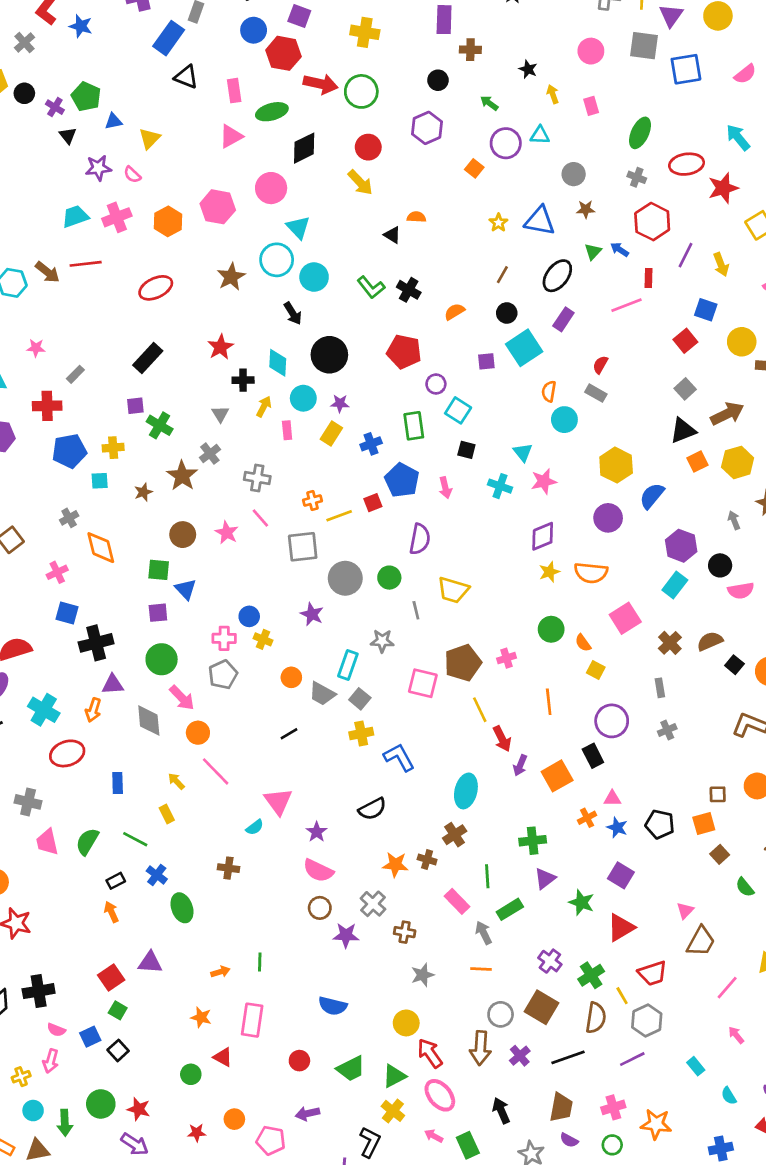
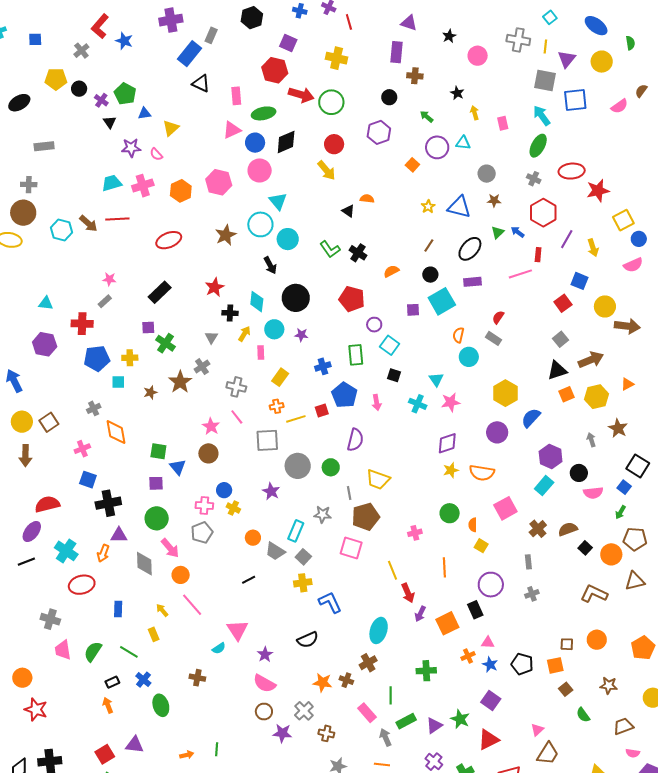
blue circle: (254, 30) -> (255, 143), moved
pink circle: (591, 51) -> (478, 56), moved
cyan arrow: (738, 137) -> (542, 116), moved
purple rectangle: (563, 319) -> (472, 282), turned 48
pink star: (36, 348) -> (109, 279), moved
yellow rectangle: (331, 434) -> (280, 377), moved
brown circle: (183, 535) -> (208, 453), moved
orange semicircle: (583, 643) -> (473, 525), turned 32
brown pentagon: (463, 663) -> (366, 517), moved
purple triangle: (545, 879) -> (434, 726), moved

